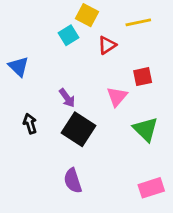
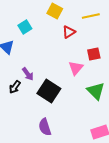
cyan square: (68, 35) -> (25, 27), moved
purple arrow: (67, 98) -> (28, 74), moved
black arrow: (30, 124) -> (15, 87), turned -128

